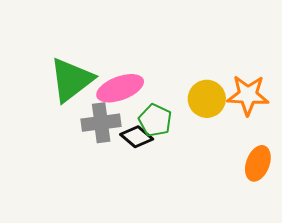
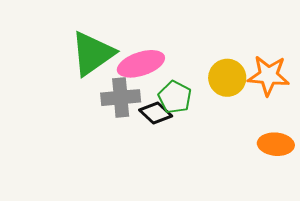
orange ellipse: (258, 163) -> (276, 144), turned 72

